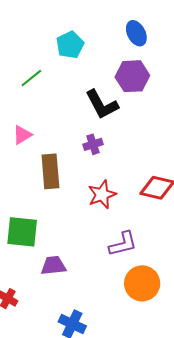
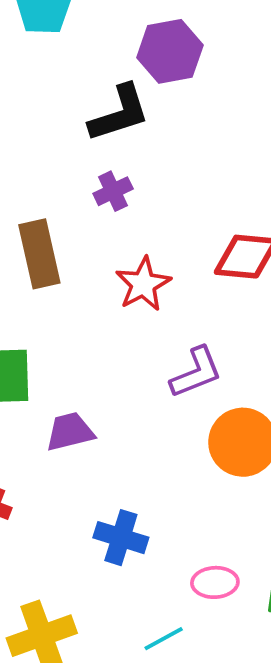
black L-shape: (102, 105) -> (119, 113), turned -72

